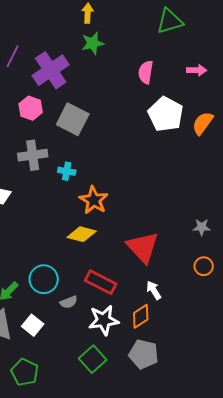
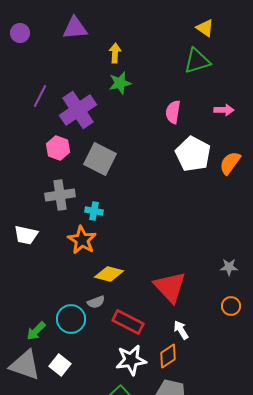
orange star: (94, 200) -> (82, 240), moved
gray semicircle: (69, 302) -> (96, 302), moved

